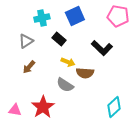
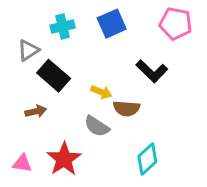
black rectangle: (59, 39) -> (54, 76), moved, size x1.5
gray triangle: (26, 41) -> (28, 50), moved
brown arrow: (29, 67) -> (36, 111), moved, turned -144
cyan diamond: (114, 107) -> (147, 159), moved

